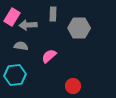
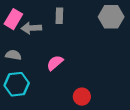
gray hexagon: (79, 28) -> (111, 17), moved
gray semicircle: (21, 46) -> (13, 55), moved

